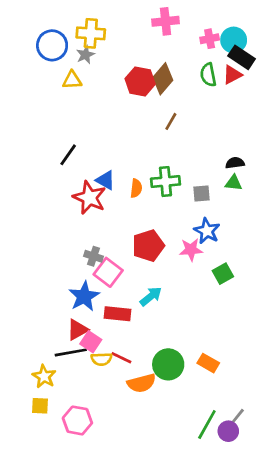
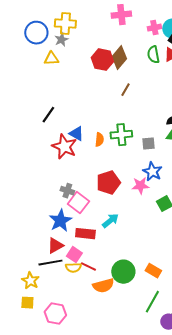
pink square: (91, 342) -> (74, 255), moved
green line: (207, 424) -> (152, 302), moved

